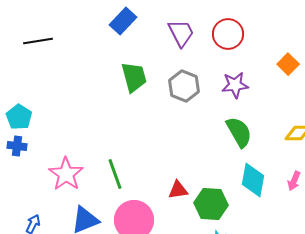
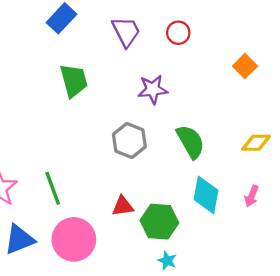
red circle: (228, 34) -> (178, 33), size x0.7
purple star: (235, 85) -> (153, 89), moved
gray hexagon: (184, 86) -> (129, 141), moved

